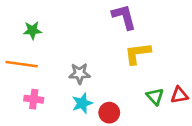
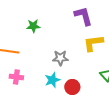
green star: (32, 30) -> (33, 26), moved
gray star: (80, 74) -> (60, 58), moved

